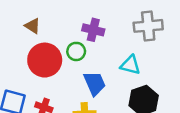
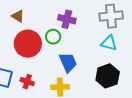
cyan triangle: (130, 65) -> (109, 43), moved

